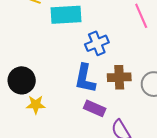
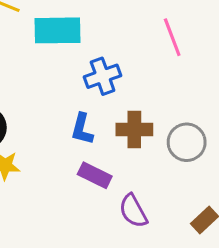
blue L-shape: (85, 79) -> (82, 129), size x0.7

